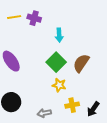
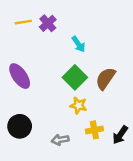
purple cross: (34, 18) -> (48, 23), turned 32
cyan arrow: (59, 35) -> (78, 44), turned -32

